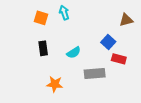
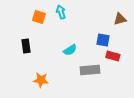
blue square: (108, 42) -> (103, 40), turned -32
black rectangle: (43, 48) -> (26, 46), moved
orange star: (55, 84) -> (41, 80), moved

